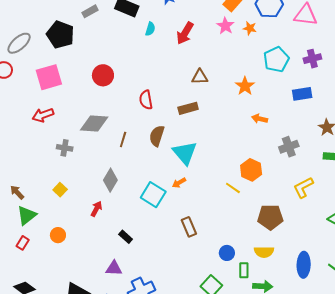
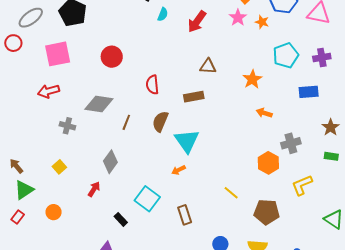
orange hexagon: (251, 170) -> (268, 163), moved
yellow line: (233, 188) -> (231, 193), moved
cyan square: (153, 195) -> (147, 199), moved

